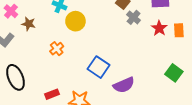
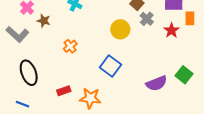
yellow circle: (75, 21) -> (120, 29), moved
orange rectangle: (179, 30) -> (190, 18), moved
purple semicircle: (124, 85) -> (156, 83), moved

